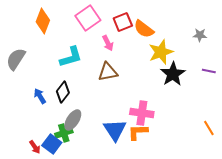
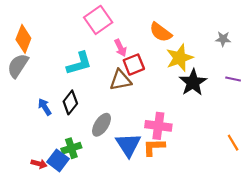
orange diamond: (43, 21) -> (23, 39), moved
red square: (123, 22) -> (134, 65), moved
gray ellipse: (73, 120) -> (101, 125), moved
red arrow: (35, 147) -> (39, 164), turned -40

